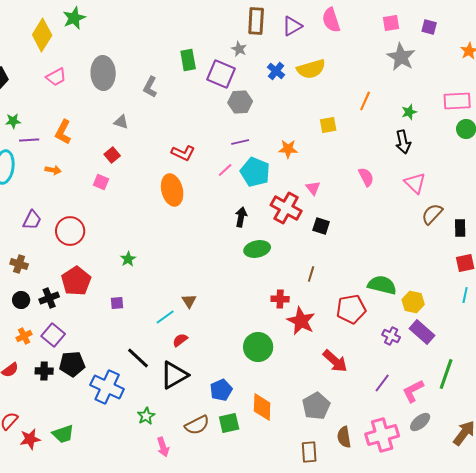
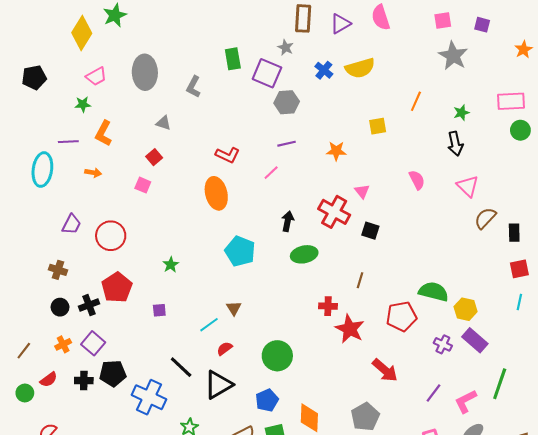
green star: (13, 121) -> (83, 104), moved
cyan pentagon: (255, 172) -> (240, 251), moved
green circle: (258, 347) -> (277, 356), moved

